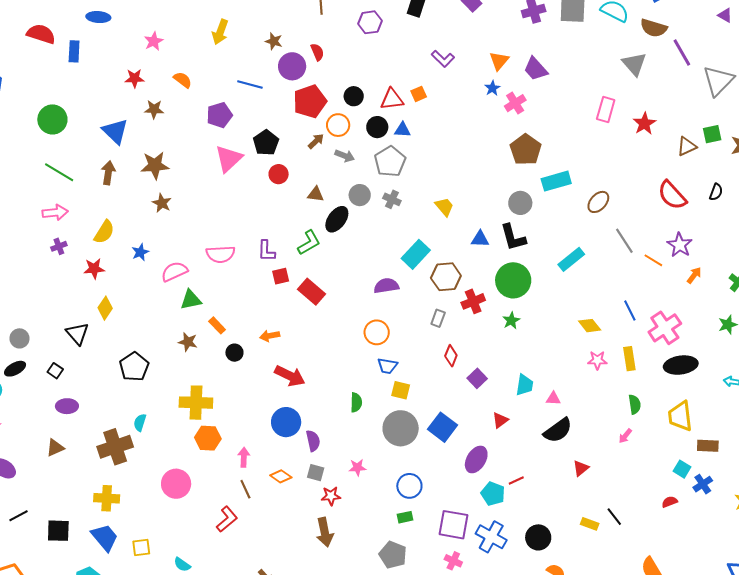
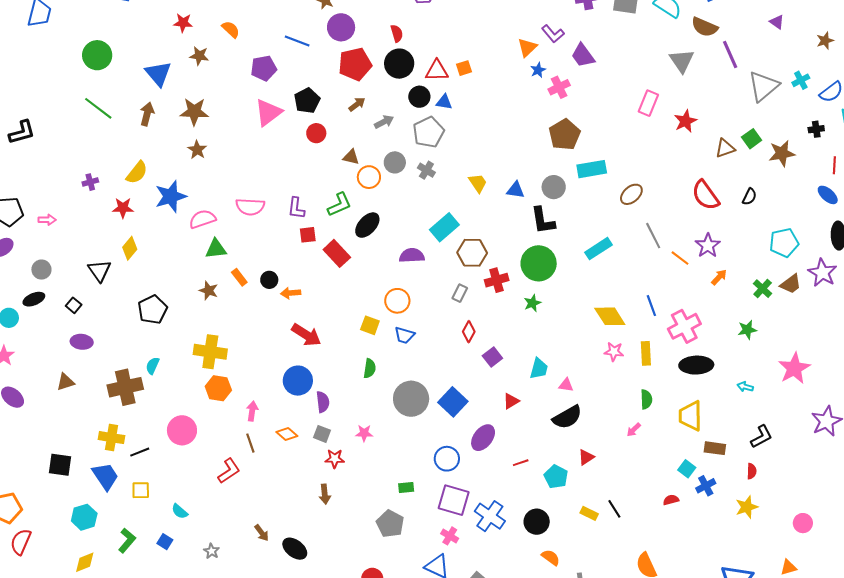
red semicircle: (317, 52) -> (397, 33), moved
purple L-shape: (443, 59) -> (553, 34), moved
orange triangle: (499, 61) -> (527, 47), moved
black circle: (354, 96) -> (399, 64), size x1.5
orange circle: (338, 125) -> (369, 177), moved
green square: (712, 134) -> (752, 139), turned -30
gray arrow: (345, 156) -> (384, 122), turned -54
pink arrow: (55, 212) -> (47, 220), moved, size x0.7
black ellipse: (337, 219) -> (367, 225), moved
blue triangle: (480, 239) -> (515, 190), moved
blue star: (140, 252) -> (171, 196), size x1.8
yellow diamond: (590, 326) -> (610, 316), size x1.4
black circle: (234, 353) -> (269, 280), moved
yellow square: (401, 390) -> (370, 325), moved
blue circle: (409, 486) -> (447, 459), moved
cyan pentagon: (493, 494) -> (556, 477), moved
black line: (18, 516) -> (140, 452), moved
brown arrow: (325, 532) -> (325, 494), size x0.7

